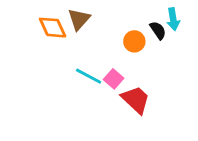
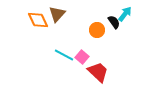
cyan arrow: (173, 19) -> (125, 14), turned -133

